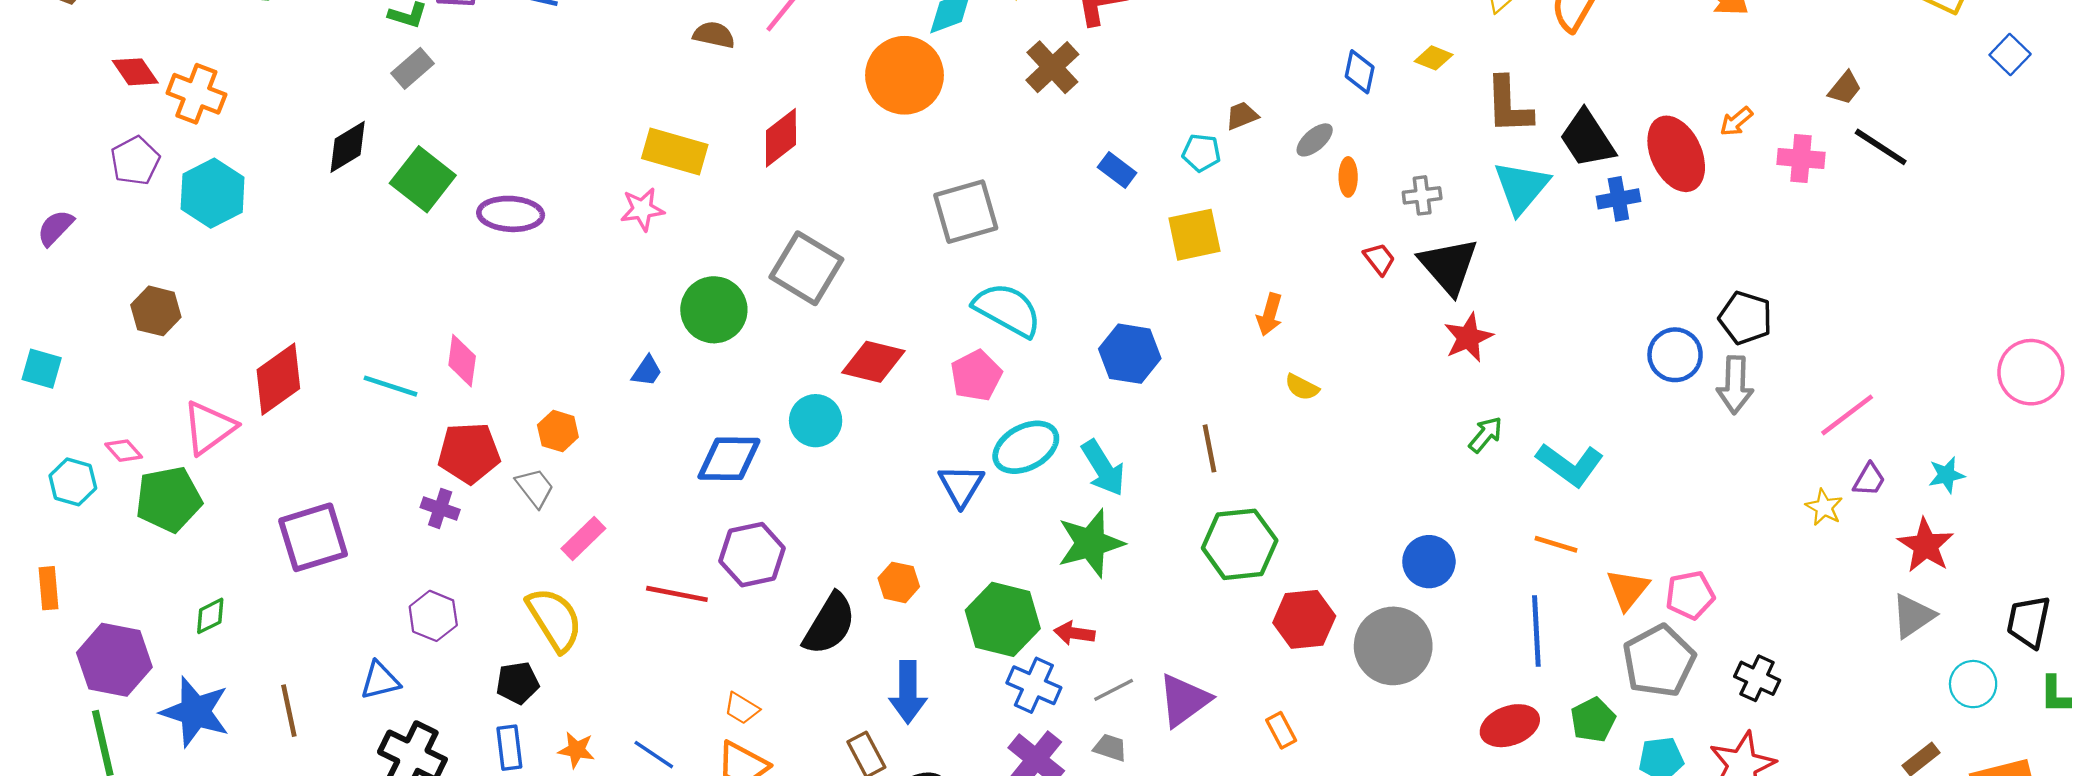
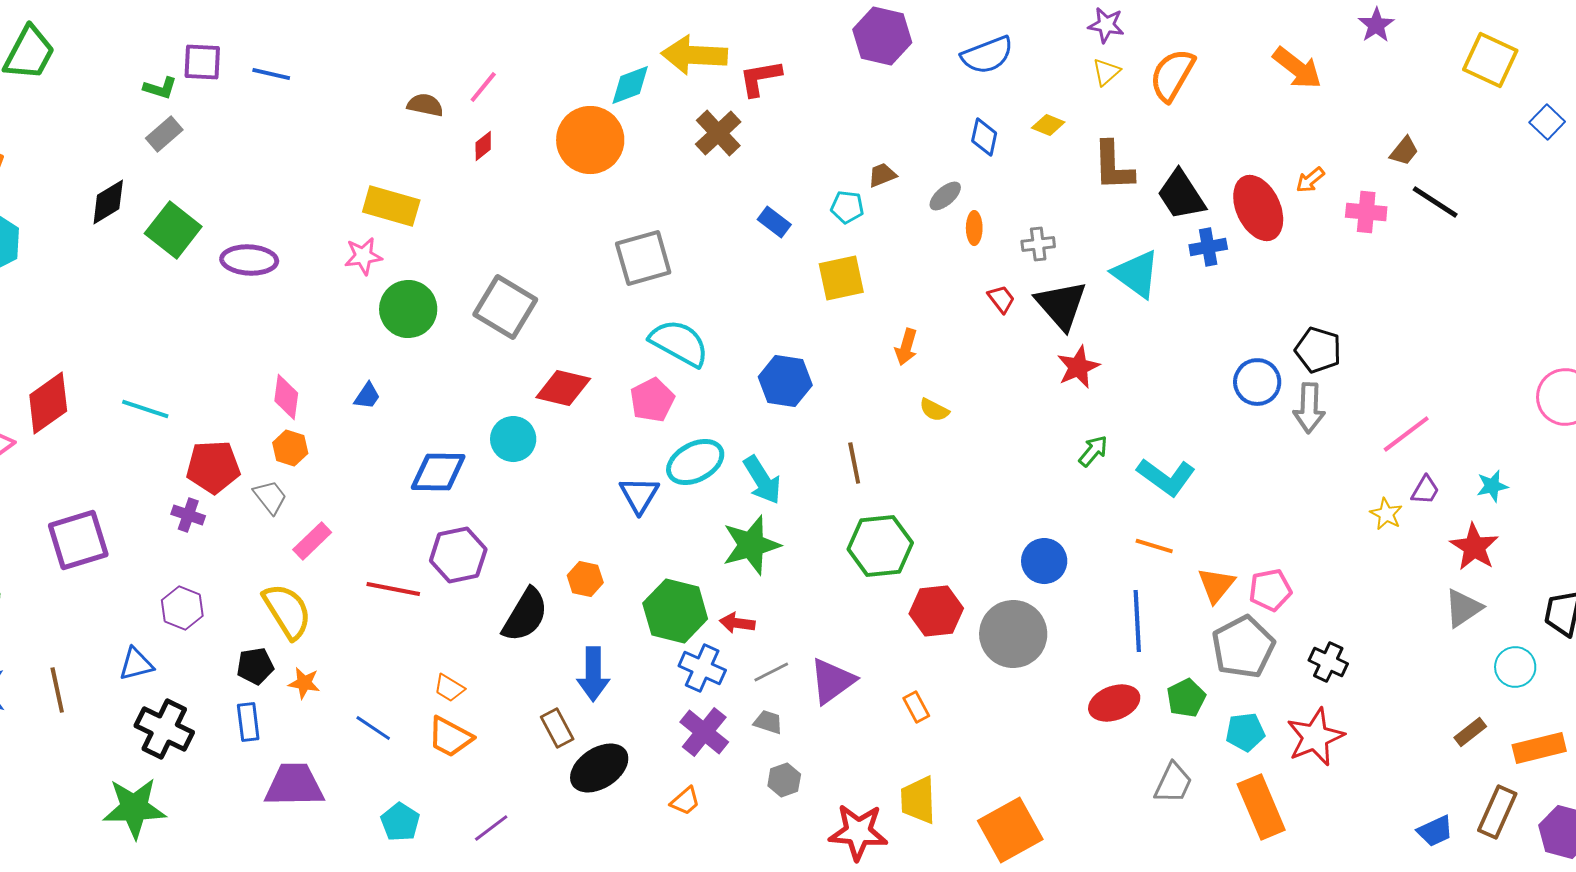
red diamond: (781, 138) -> (483, 146), moved, size x0.6
cyan triangle: (1521, 187) -> (1136, 274), moved, turned -34
green circle: (714, 310) -> (408, 309), moved
pink diamond: (462, 361) -> (286, 397), moved
orange star: (576, 750) -> (304, 683), moved

